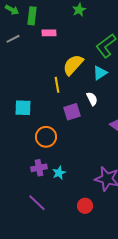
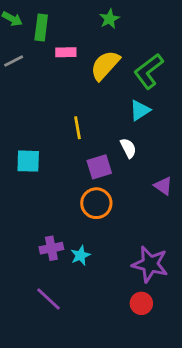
yellow semicircle: (73, 65) -> (105, 65), moved
orange circle: (46, 137) -> (96, 203), moved
red circle: (85, 206) -> (141, 303), moved

